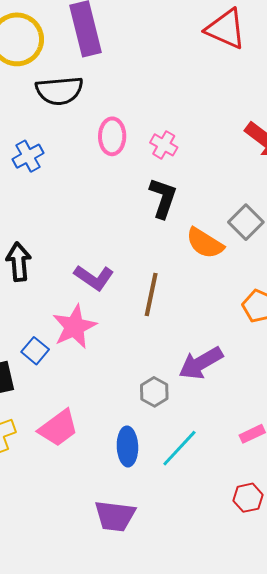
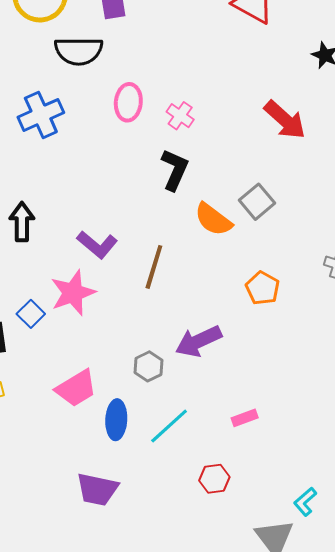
blue cross: (28, 156) -> (41, 115), size x1.4
pink trapezoid: (58, 428) -> (76, 388), moved
red hexagon: (248, 498) -> (214, 479), moved

